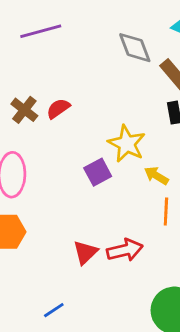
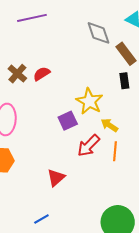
red arrow: (125, 250) -> (89, 146), moved, turned 145
blue line: (54, 310) -> (41, 219), moved

